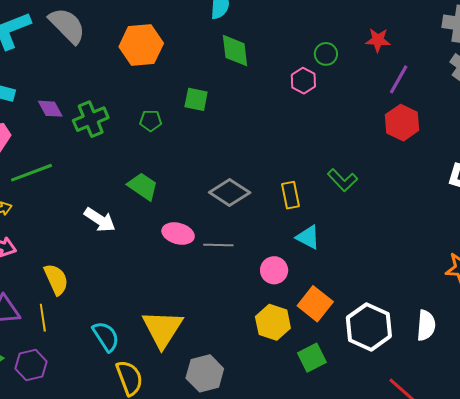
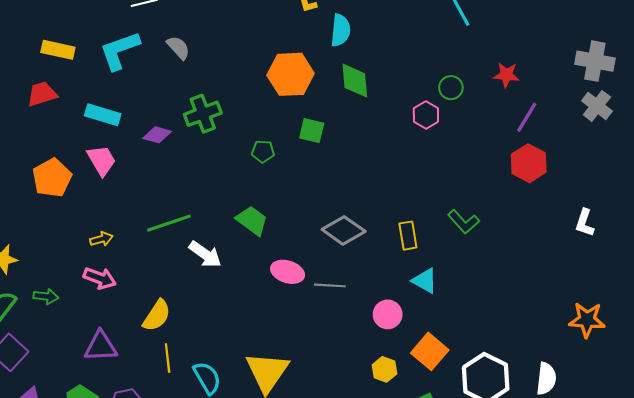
gray semicircle: (67, 26) -> (178, 48), size x0.6
orange hexagon: (141, 45) -> (291, 74), moved
purple diamond: (50, 109) -> (157, 135), turned -48
green cross: (91, 119) -> (203, 114), moved
green line: (31, 173) -> (169, 223), moved
yellow semicircle: (56, 279) -> (157, 316), turned 56
yellow line: (43, 318) -> (168, 358), moved
yellow hexagon: (273, 322) -> (384, 369), size x0.7

